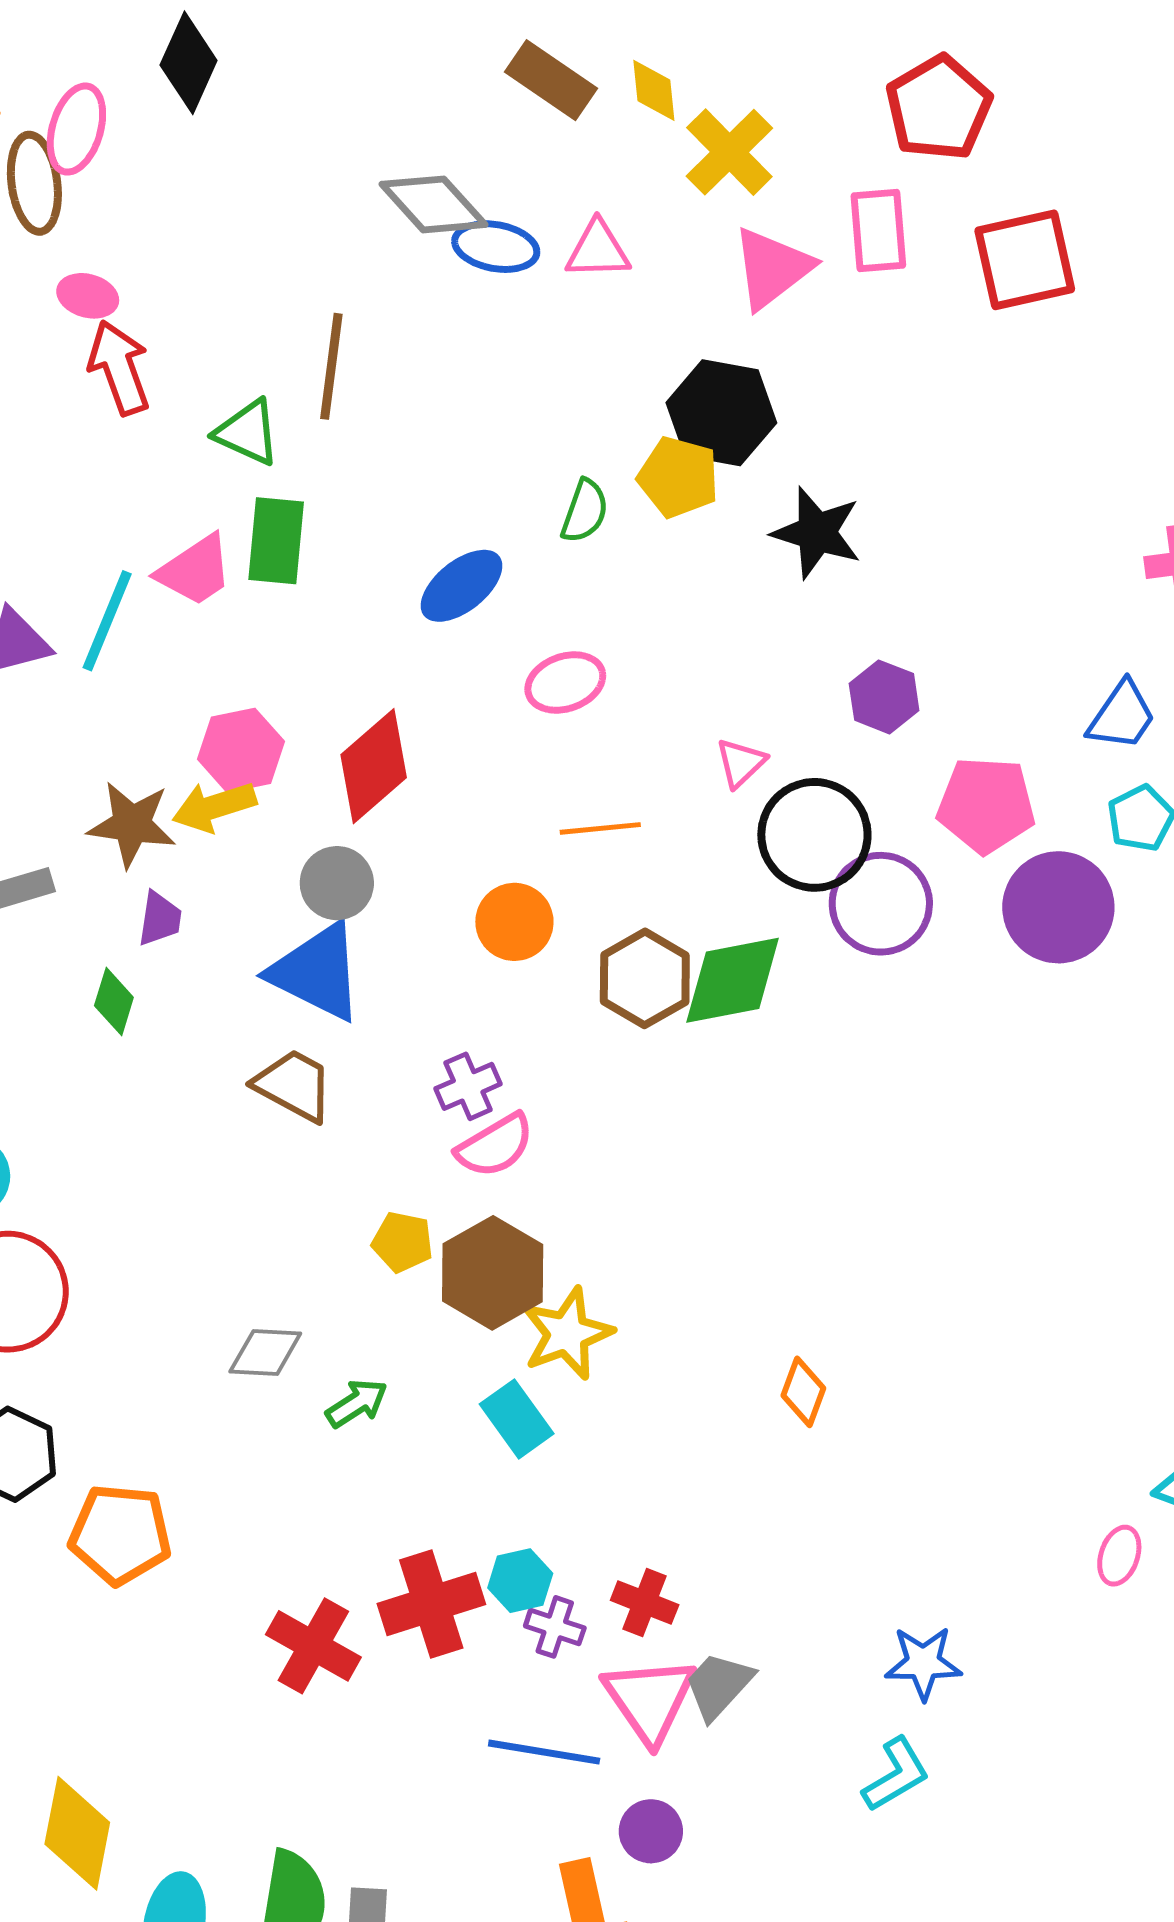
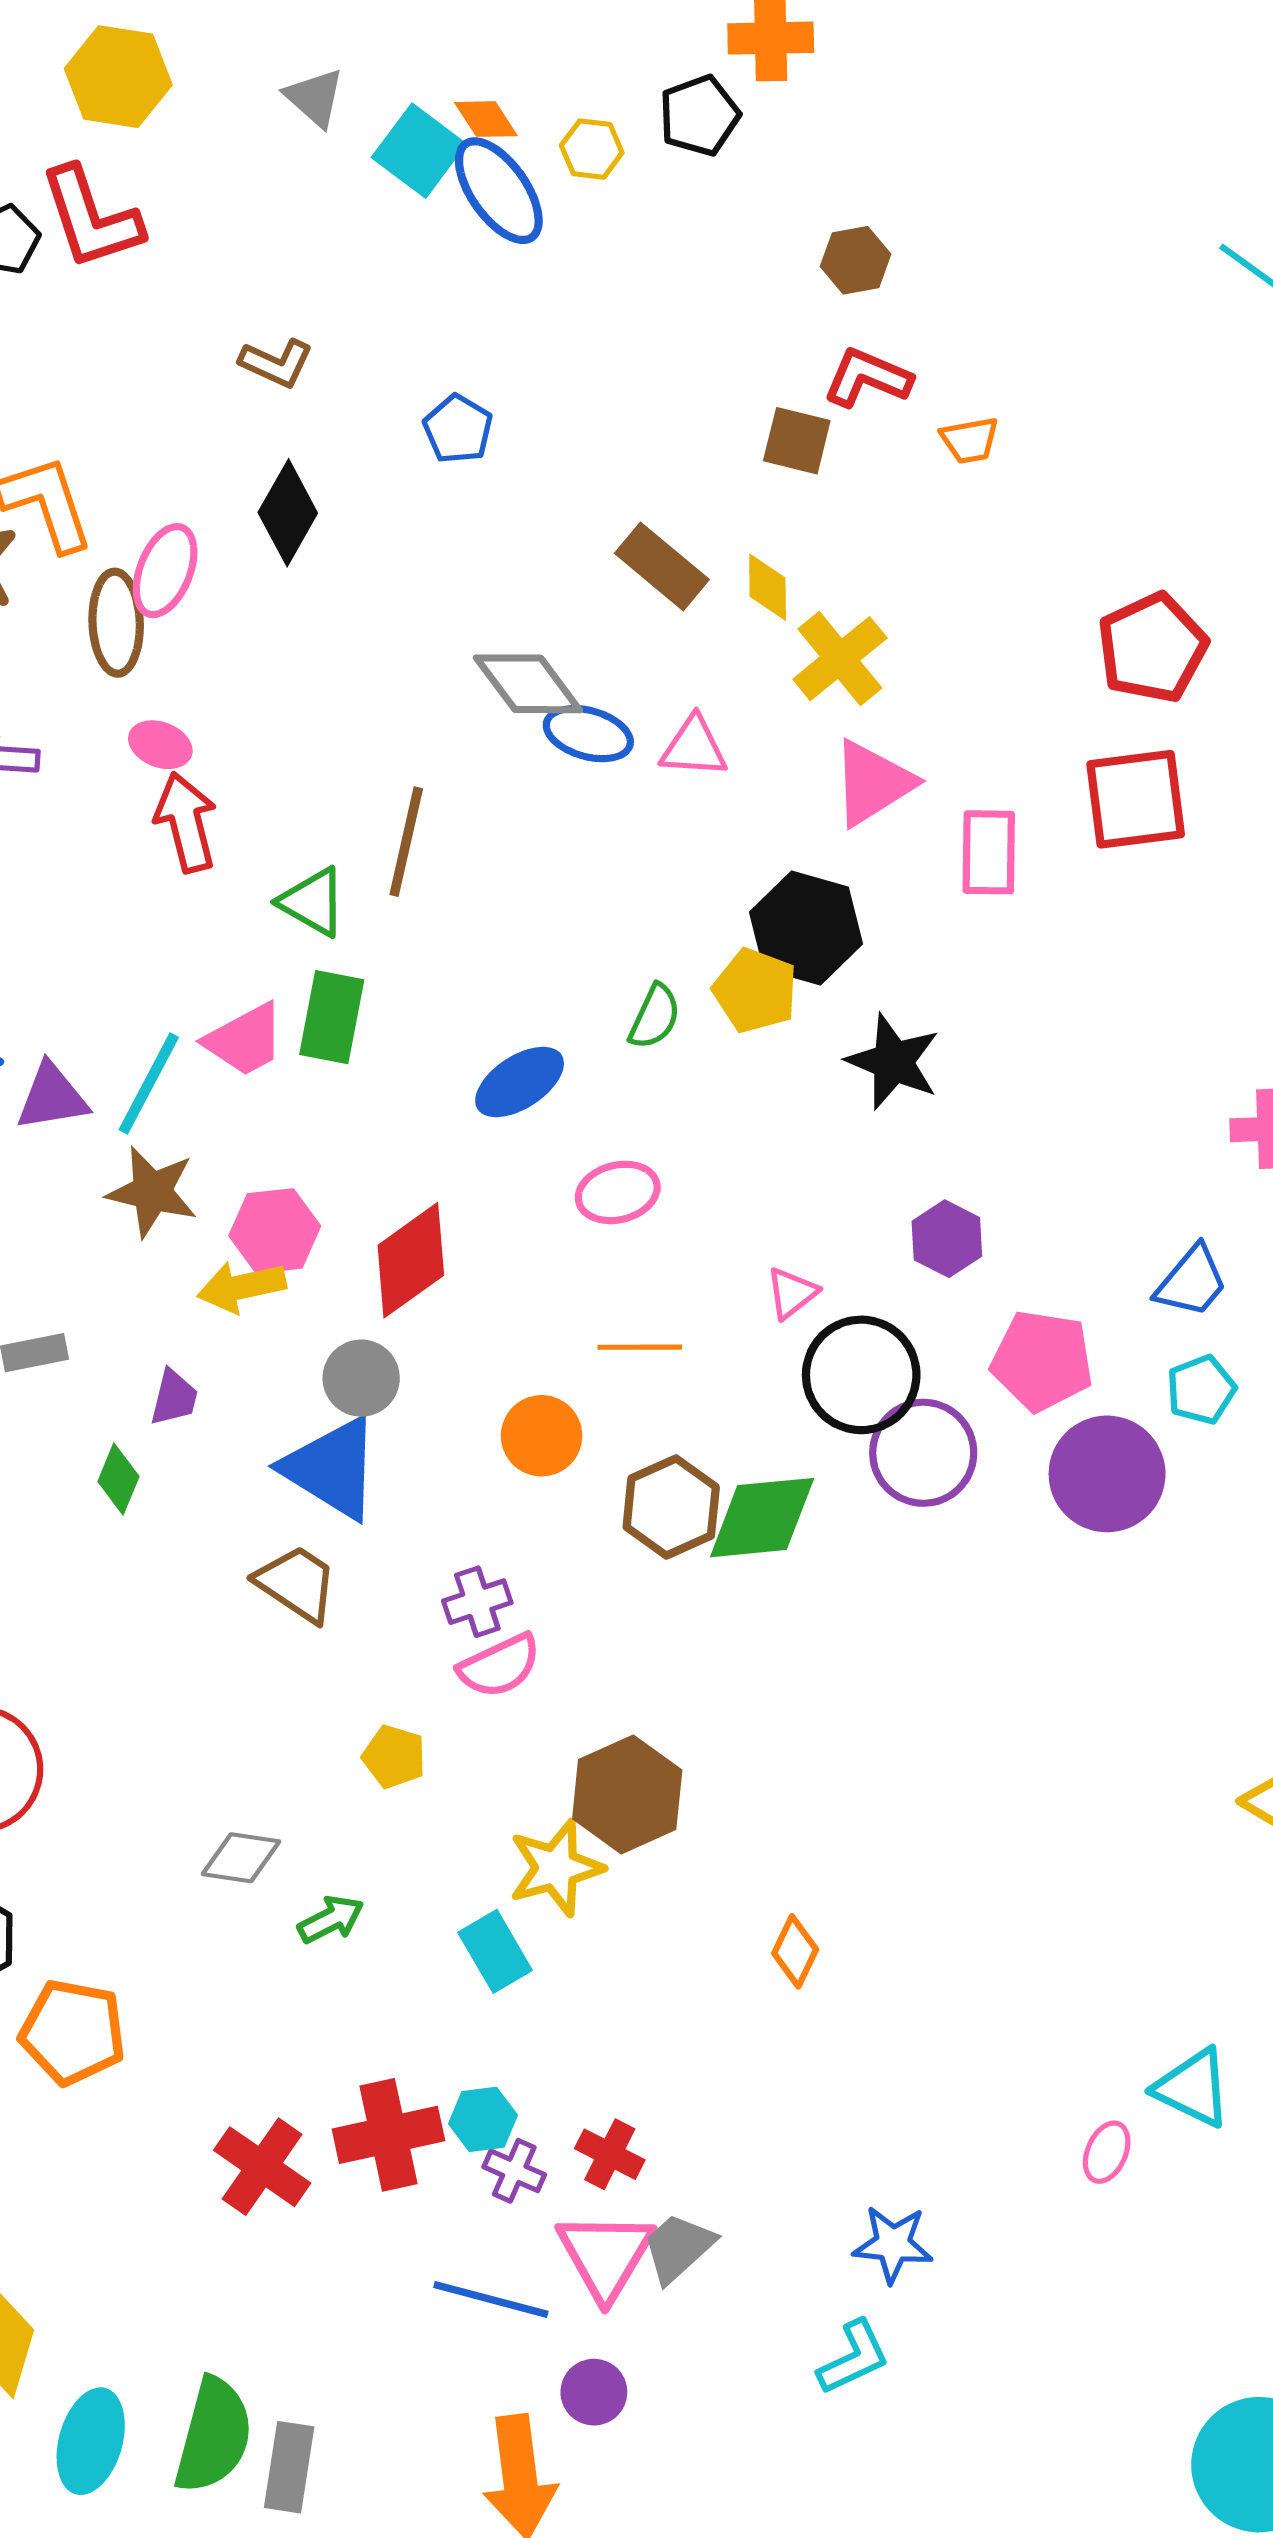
red pentagon: (939, 108) -> (1152, 648), moved
pink rectangle: (878, 231) -> (989, 852), moved
brown star: (132, 824) -> (152, 1192), moved
brown hexagon: (493, 1273) -> (627, 1794), moved

